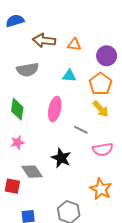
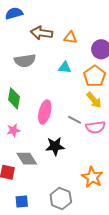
pink ellipse: (55, 109) -> (45, 112), moved
pink semicircle: (103, 149) -> (95, 127), moved
black star: (61, 158) -> (55, 146), turned -30

